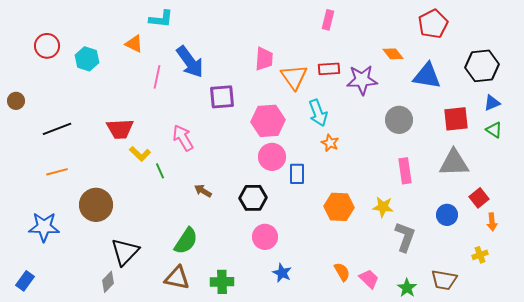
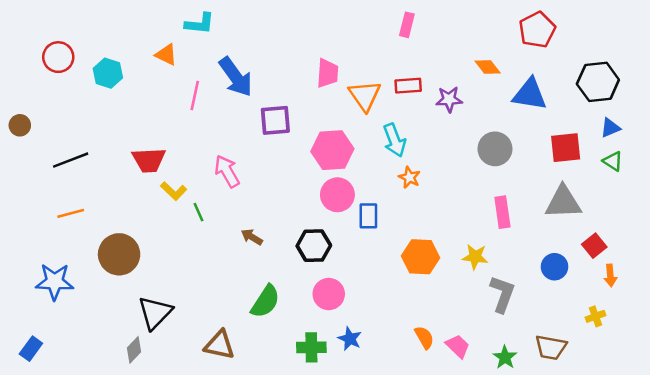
purple star: (362, 80) -> (449, 99), size x0.7
green semicircle: (186, 241) -> (265, 301), moved
green cross: (222, 282) -> (311, 347), moved

